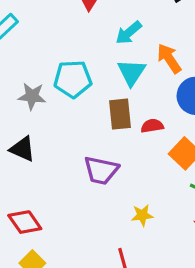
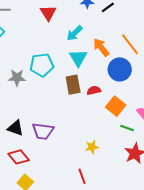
black triangle: (22, 149) -> (15, 128), moved
purple trapezoid: (101, 170) -> (43, 131), moved

